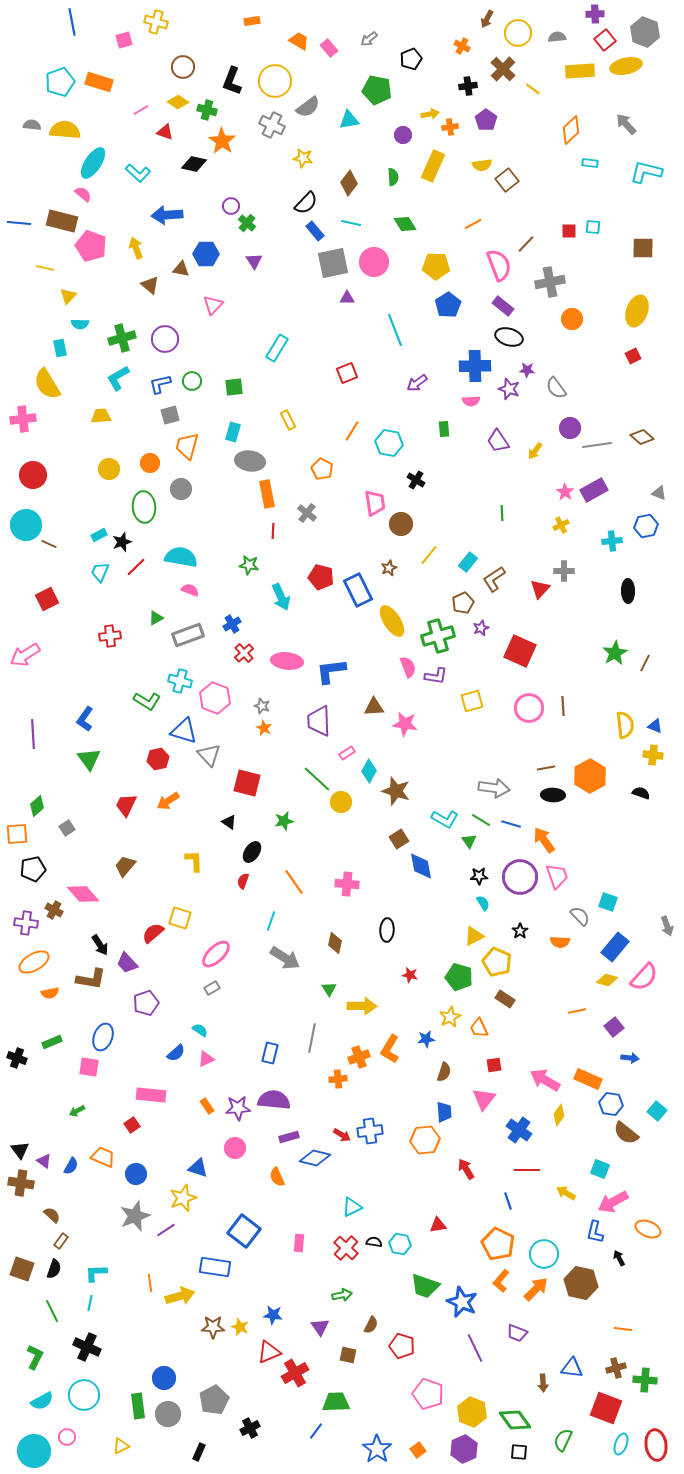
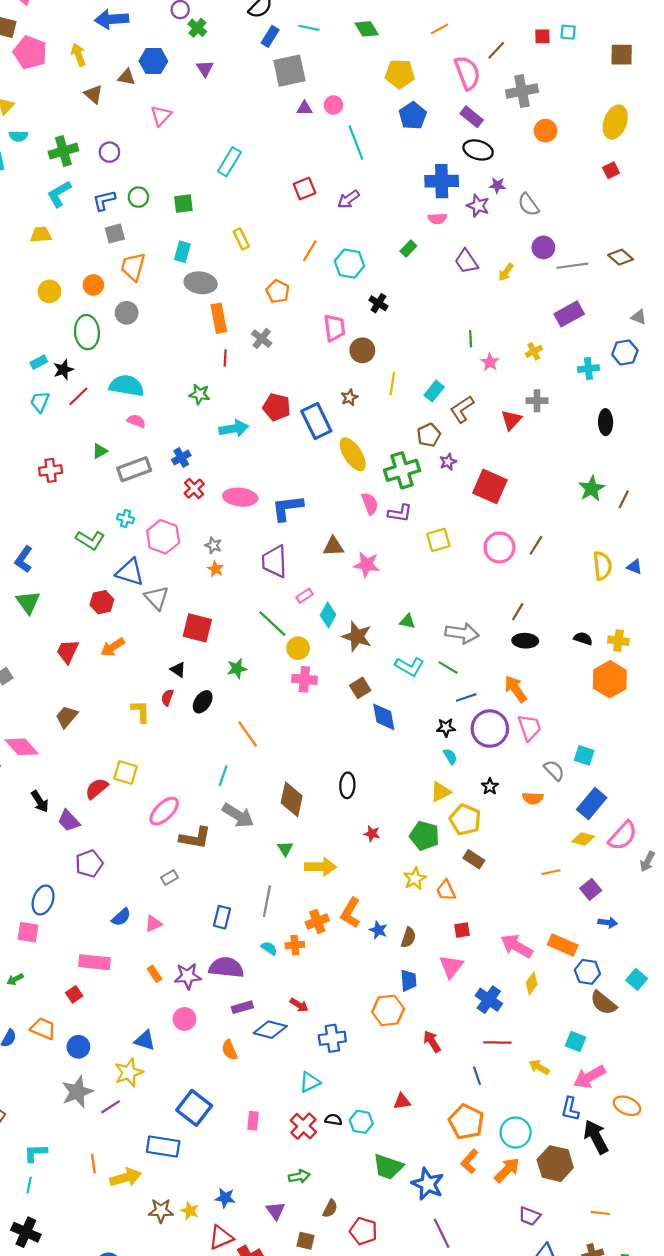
blue rectangle: (315, 231) -> (270, 36), turned 72
pink circle: (374, 262) -> (333, 105), moved, size x0.6
purple circle: (165, 339) -> (109, 152), size x0.7
purple arrow: (417, 383) -> (348, 199), moved
green rectangle: (444, 429) -> (408, 249), turned 49
pink star: (565, 492) -> (490, 362), moved
yellow line: (429, 555) -> (392, 384), turned -30
cyan arrow: (281, 597) -> (234, 429), turned -76
cyan cross: (180, 681) -> (126, 519), size x0.7
brown line: (563, 706) -> (536, 545), turned 36
yellow cross: (653, 755) -> (618, 641), moved
brown line: (546, 768) -> (518, 612), turned -48
orange hexagon: (590, 776) -> (610, 679), moved
black semicircle: (641, 793) -> (583, 639), moved
blue line: (511, 824) -> (466, 697), moved, turned -36
green triangle: (469, 841) -> (407, 621), moved, turned -42
red semicircle: (243, 881) -> (167, 697), moved
pink cross: (347, 884) -> (304, 679), moved
gray arrow: (667, 926) -> (647, 861), moved, turned 48
brown diamond: (335, 943) -> (292, 799), size x1.5
brown L-shape: (91, 979) -> (195, 838), moved
gray rectangle: (212, 988) -> (169, 878), moved
cyan semicircle: (200, 1030) -> (269, 948), moved
blue star: (426, 1039) -> (378, 930), moved, turned 30
blue cross: (370, 1131) -> (332, 1038), moved
black arrow: (619, 1258) -> (596, 1137), size x2.0
purple trapezoid: (517, 1333) -> (529, 1216), moved

